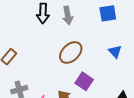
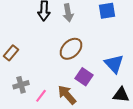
blue triangle: (115, 51) -> (114, 64), moved, size x1.5

